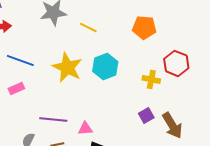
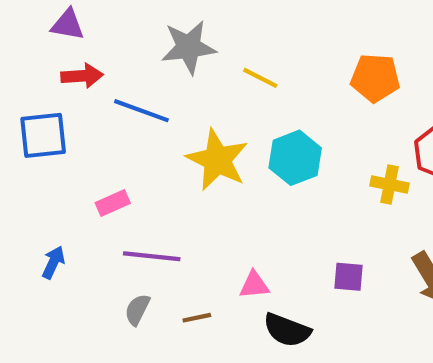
blue line: (20, 60) -> (141, 111), moved
purple square: (146, 115) -> (348, 277), moved, turned 35
purple line: (53, 119) -> (152, 256), moved

